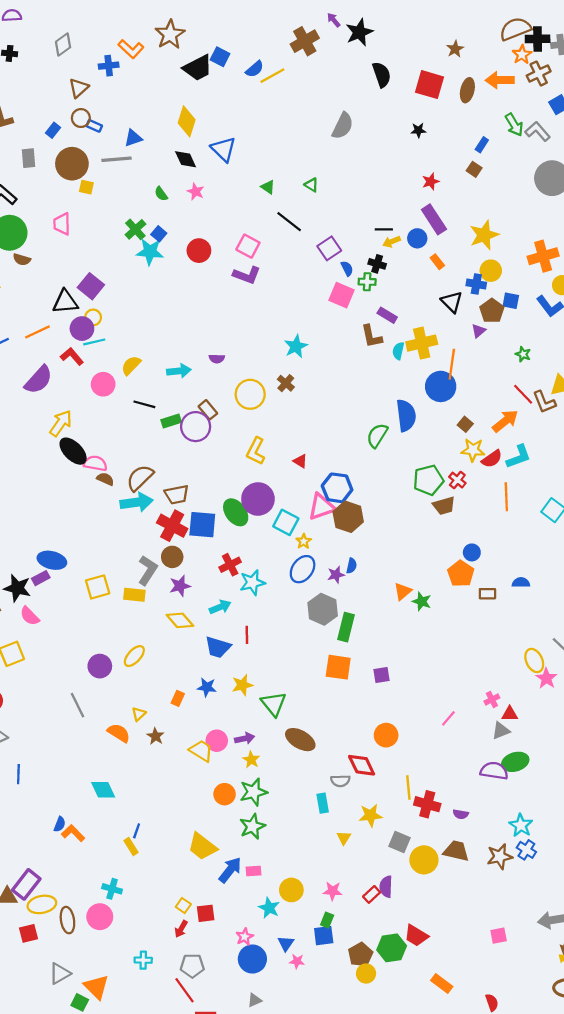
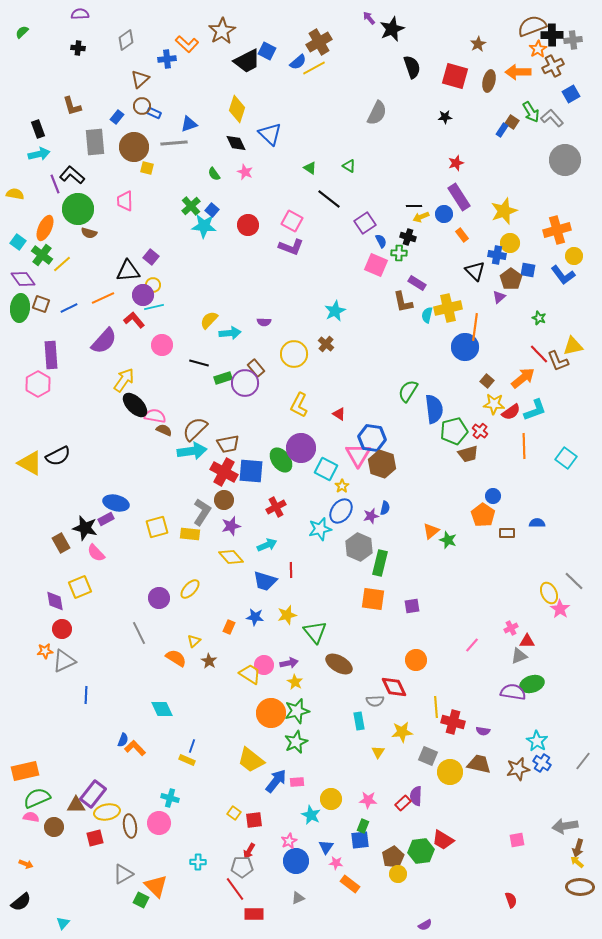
brown cross: (305, 41) -> (319, 42), moved
gray rectangle: (28, 158) -> (95, 142), size x1.5
brown square: (474, 169) -> (512, 122), moved
purple square: (91, 286) -> (151, 257), size x0.7
yellow semicircle: (131, 365) -> (209, 320), moved
blue semicircle: (406, 415) -> (434, 409), moved
pink triangle: (321, 507) -> (358, 455), turned -40
cyan star: (252, 583) -> (320, 529), moved
orange circle: (225, 794) -> (271, 713), size x1.5
yellow rectangle: (131, 847) -> (187, 760), turned -35
red arrow: (181, 929) -> (249, 851), moved
orange rectangle: (442, 984) -> (350, 884), moved

